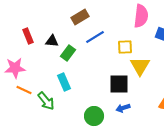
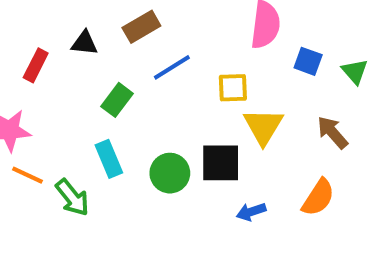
red rectangle: (28, 36) -> (36, 65), turned 49
black triangle: (52, 41) -> (84, 43), moved
blue arrow: (123, 108) -> (251, 212), moved
green circle: (94, 116) -> (170, 173), moved

